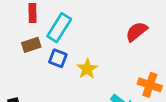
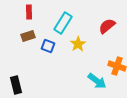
cyan rectangle: (59, 28) -> (63, 23), moved
yellow star: (87, 69) -> (78, 44), moved

